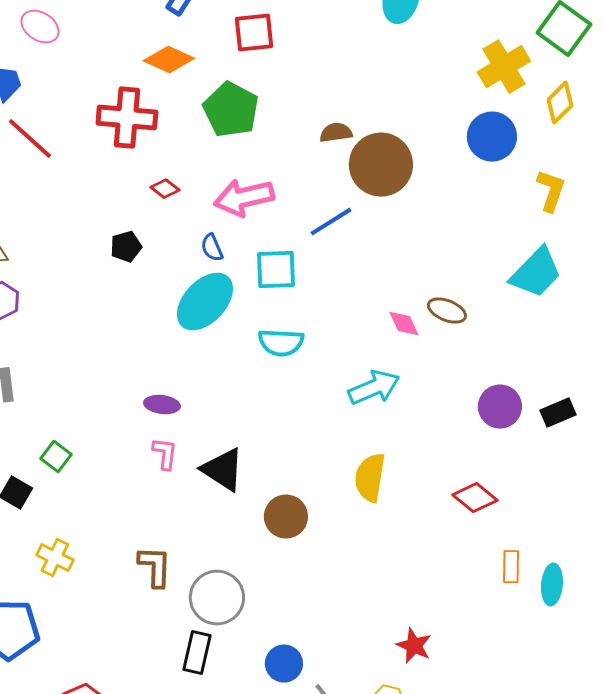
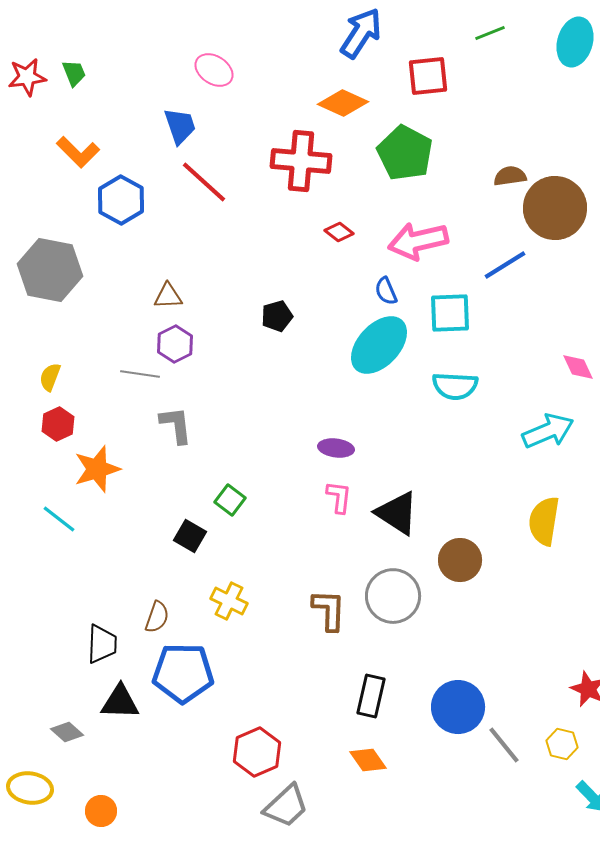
black pentagon: (126, 247) -> (277, 316), moved
gray circle: (217, 598) -> (393, 596), moved
blue circle: (284, 664) -> (458, 707), size x1.4

